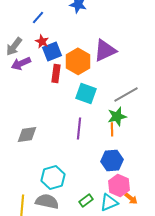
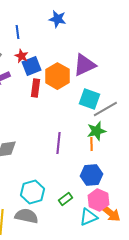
blue line: (38, 17) -> (17, 32), turned -48
cyan square: (86, 93) -> (89, 99), moved
orange arrow: (131, 198) -> (110, 213), size x1.5
green rectangle: (86, 200) -> (65, 199), moved

